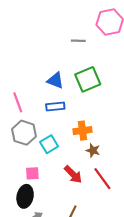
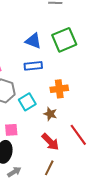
brown star: (93, 150) -> (50, 114), moved
red arrow: (73, 174) -> (50, 142), moved

